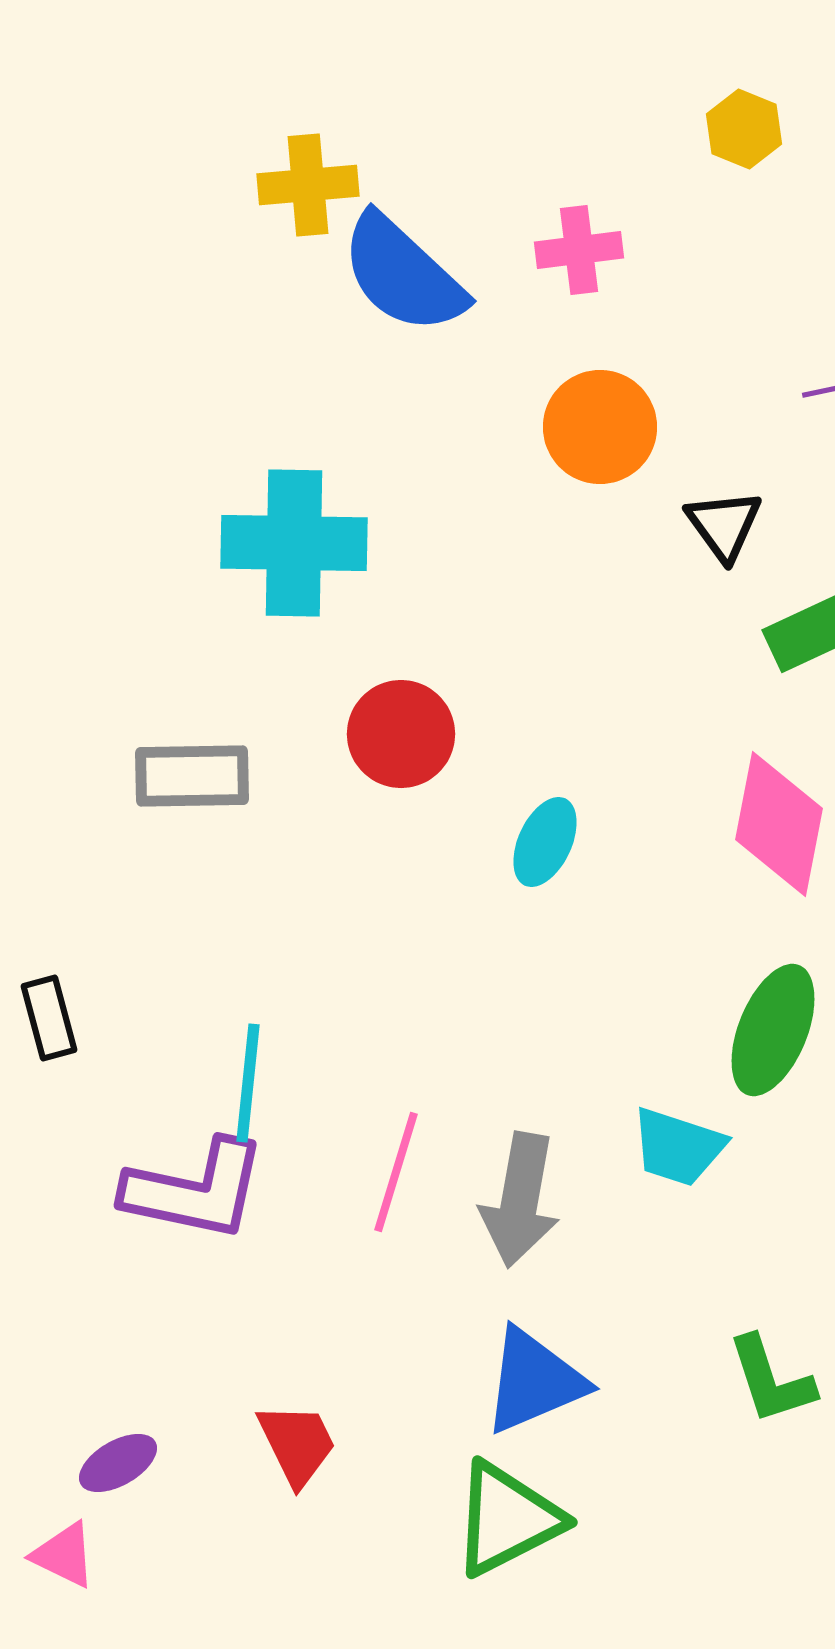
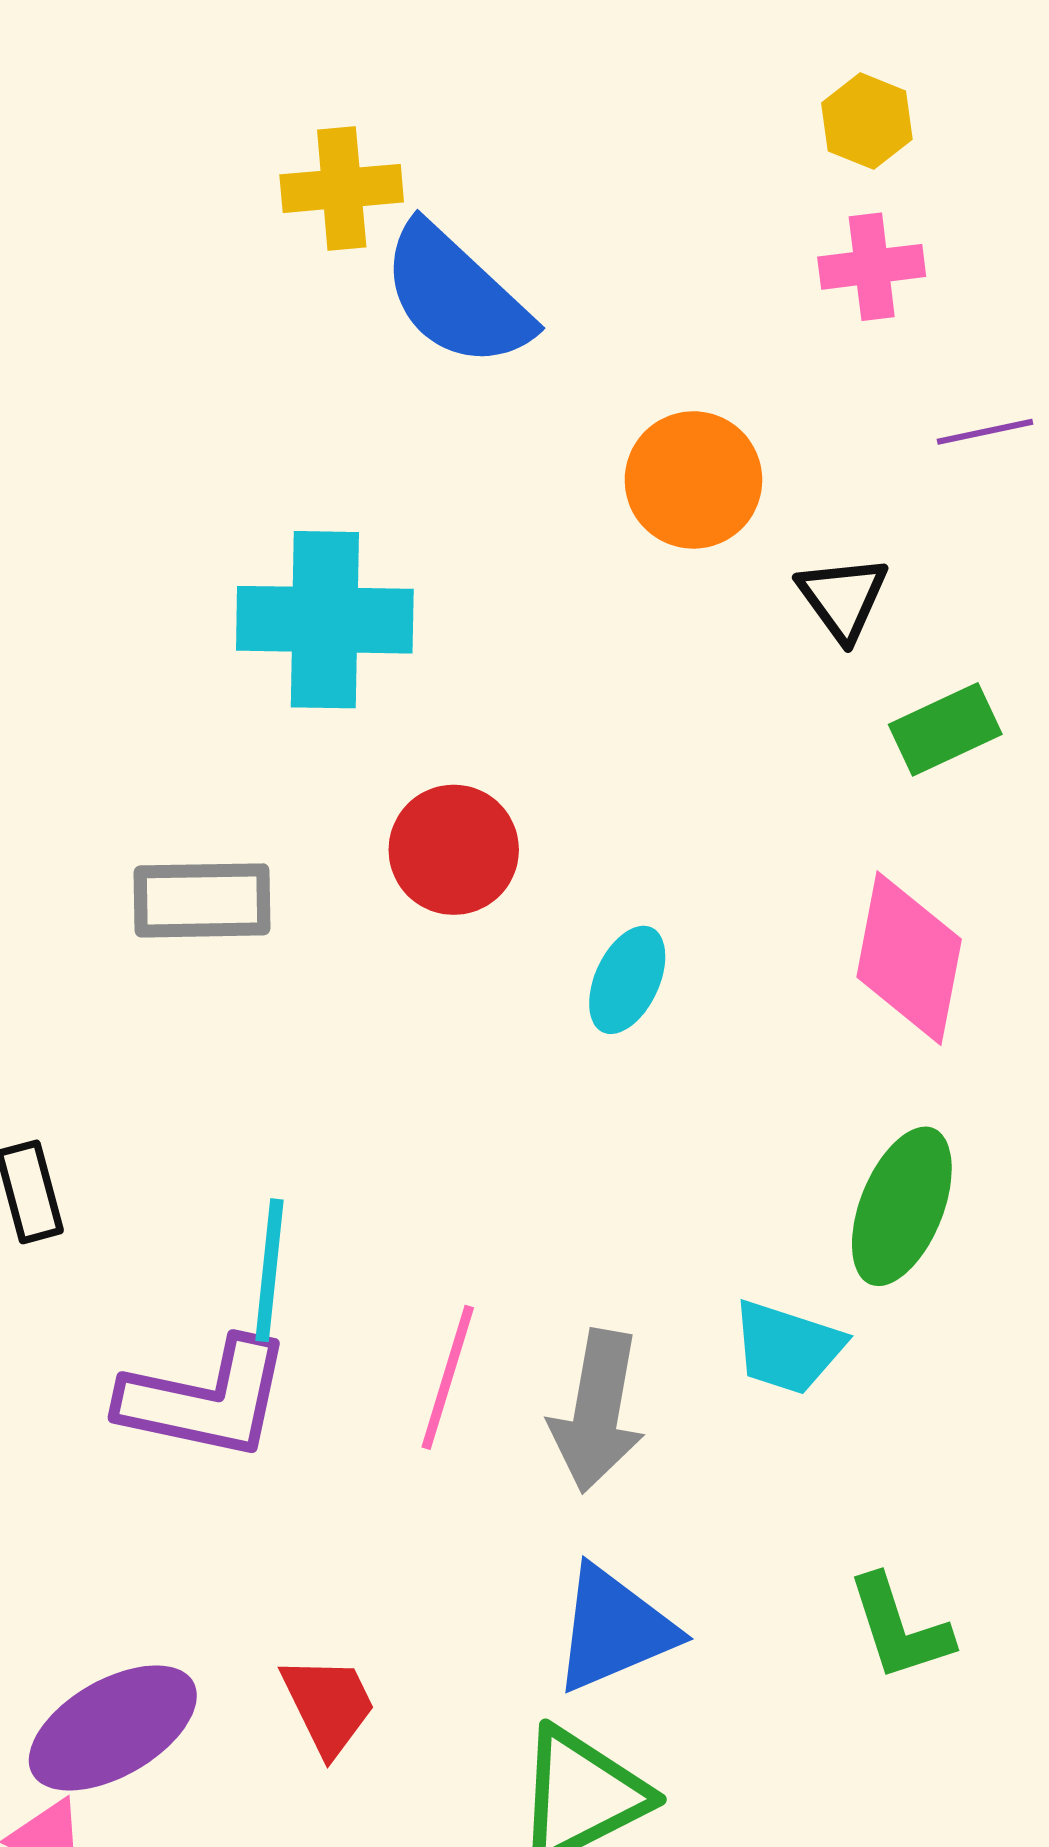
pink cross: (579, 250) -> (872, 267), moved
purple ellipse: (118, 1463) -> (113, 1728), size x1.8

